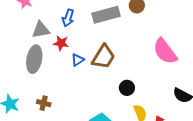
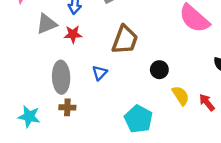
gray ellipse: (34, 59) -> (61, 77), moved
blue triangle: (78, 60) -> (100, 73), moved

